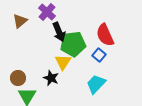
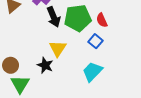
red semicircle: (105, 35) -> (102, 20), size x0.6
green pentagon: (73, 44) -> (78, 18), moved

